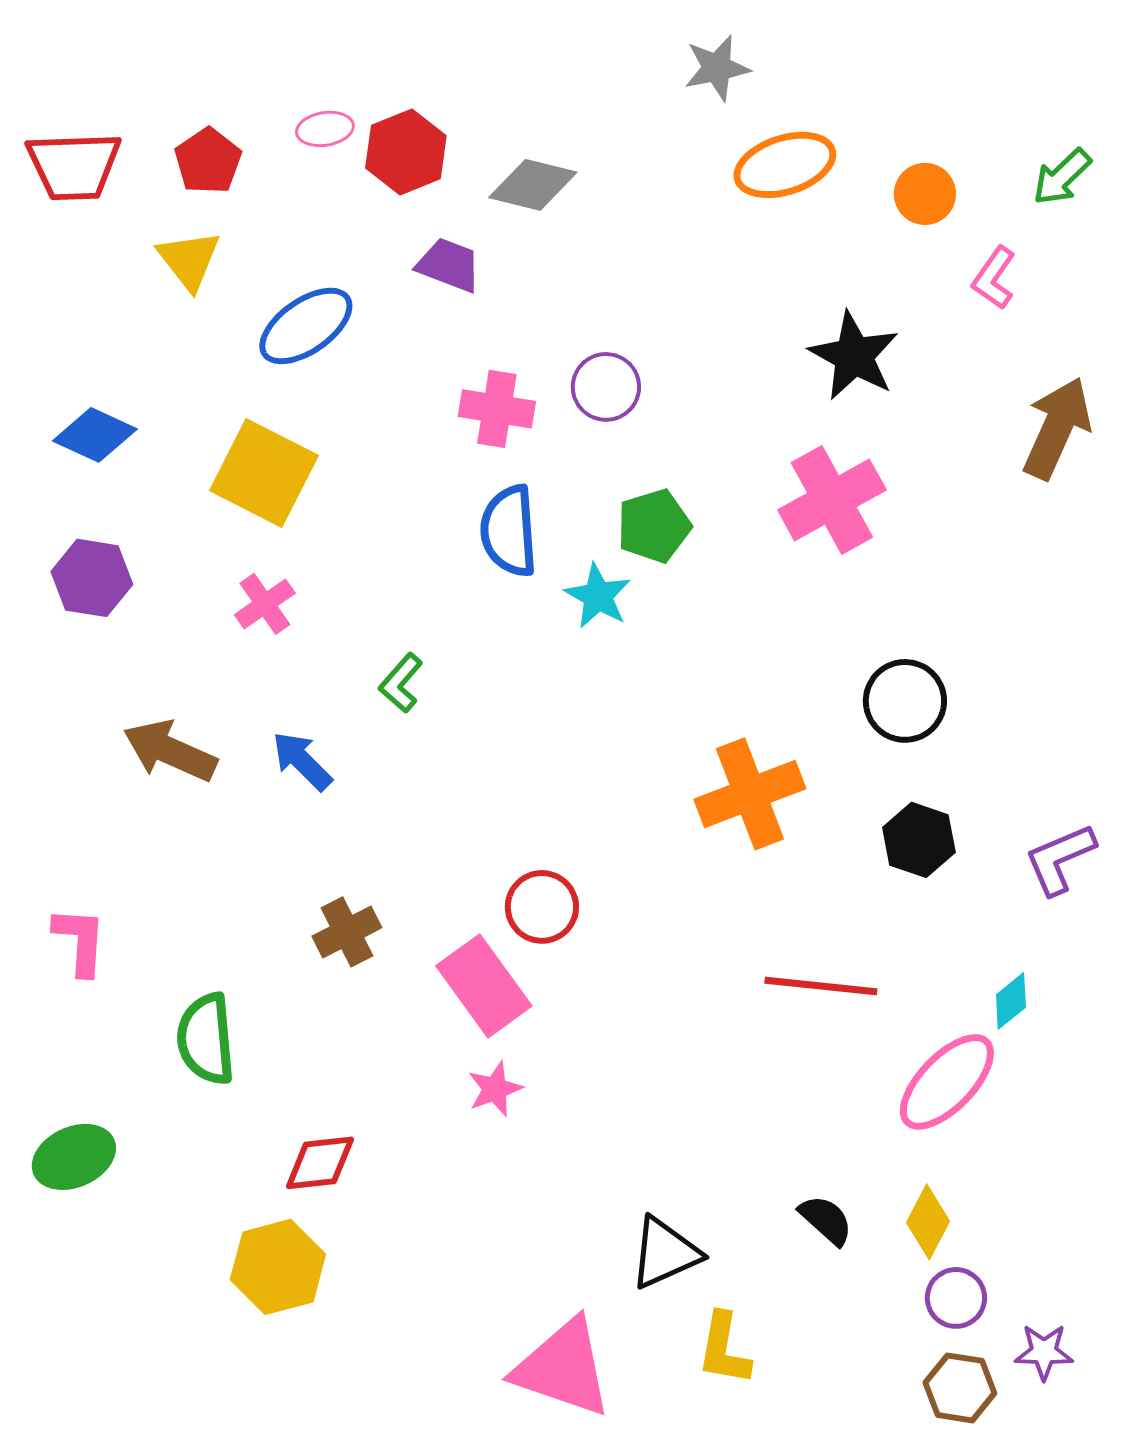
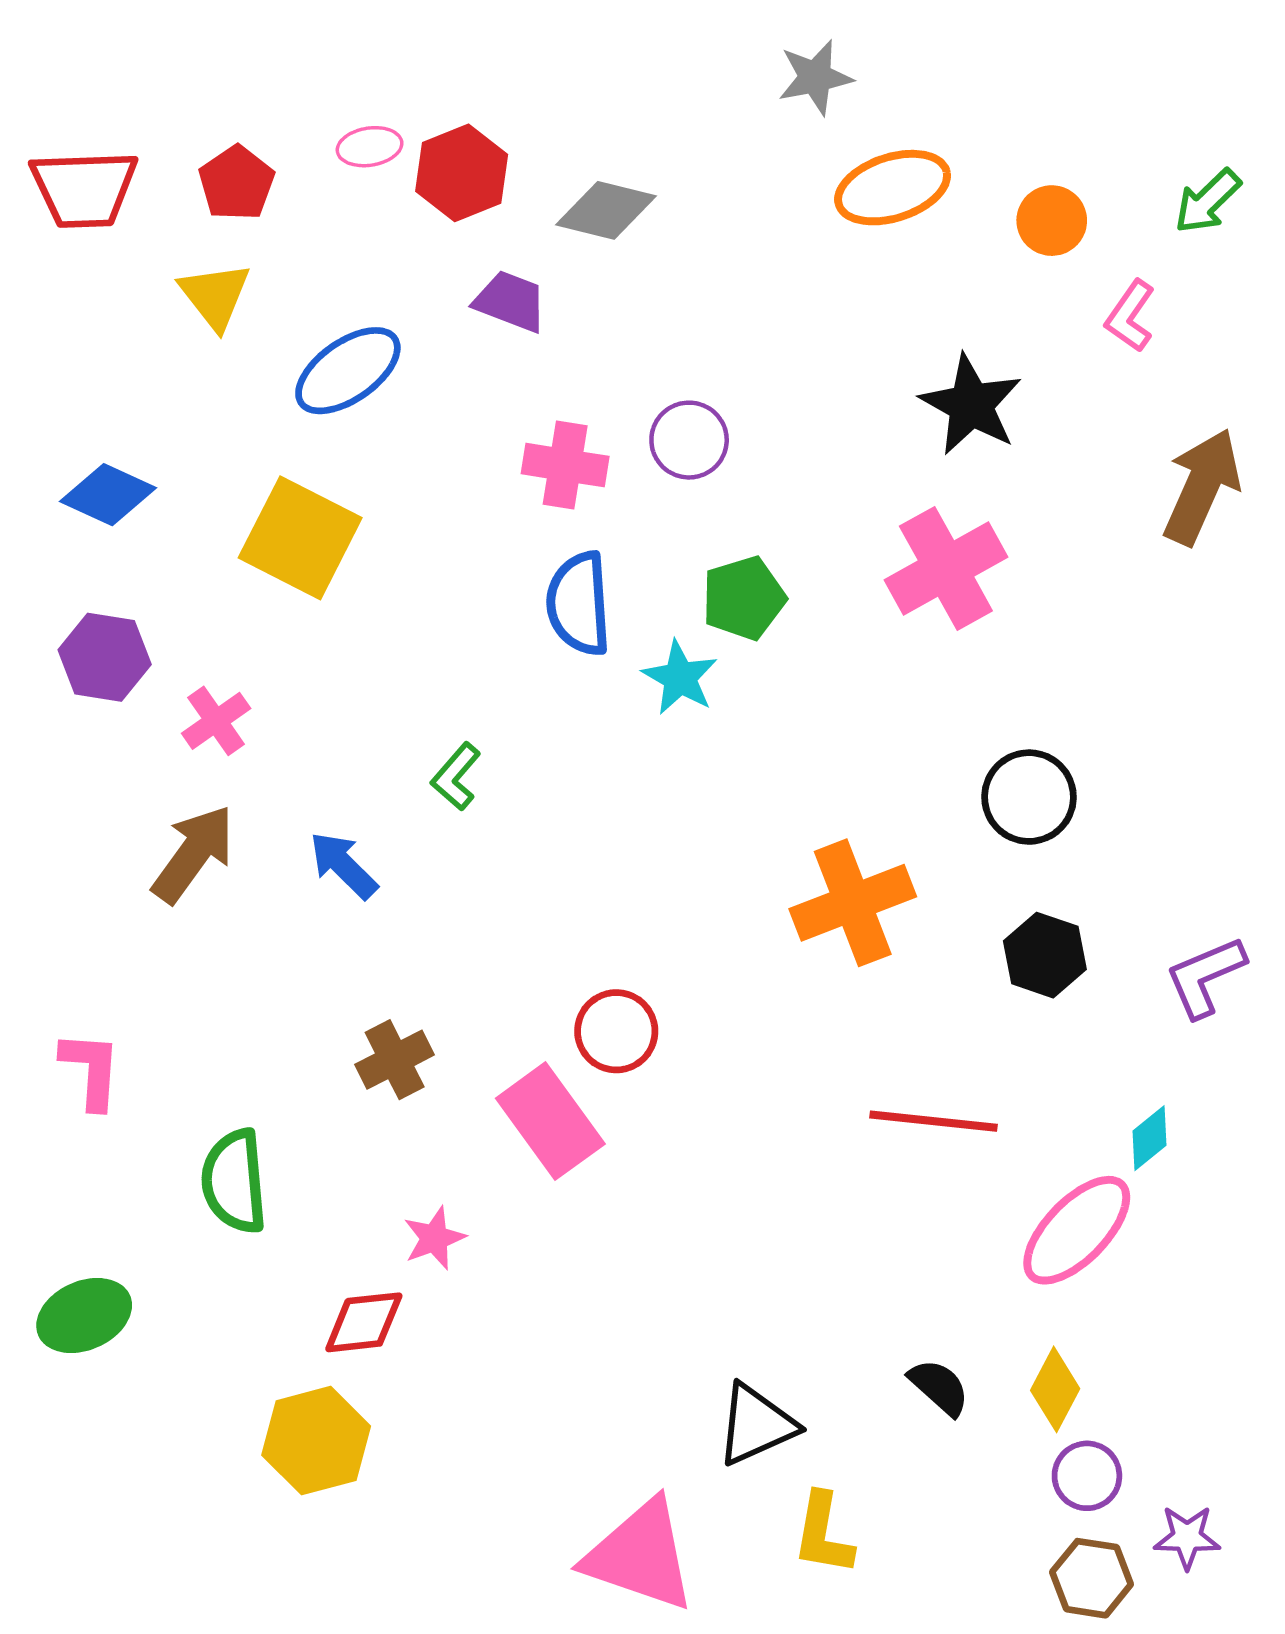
pink cross: (265, 604) -> (216, 721), moved
brown arrow: (170, 751) -> (193, 854), turned 102
pink star: (495, 1089) -> (434, 1238), moved

